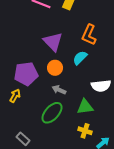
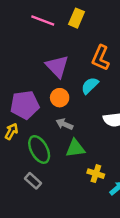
green triangle: (85, 107) -> (75, 148), moved
green ellipse: (52, 113) -> (39, 149), moved, turned -70
gray rectangle: (23, 139) -> (33, 181), moved

